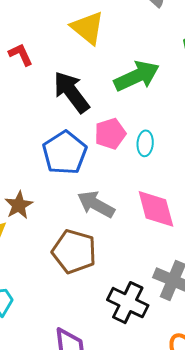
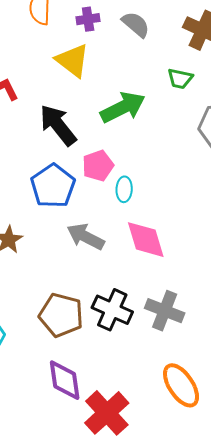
cyan ellipse: (145, 143) -> (124, 189), moved
brown pentagon: (74, 251) -> (61, 315), moved
black cross: (128, 303) -> (112, 310), moved

